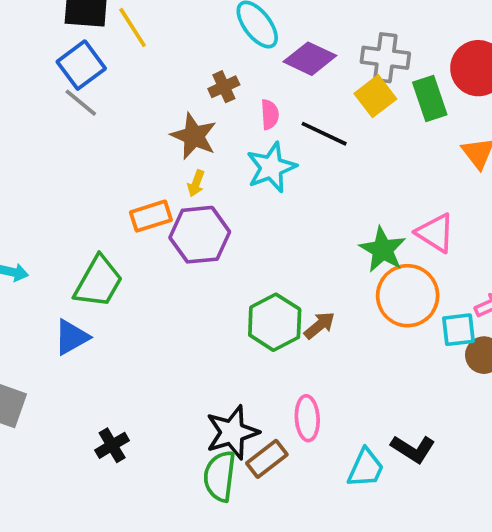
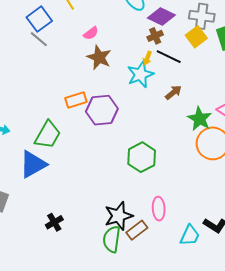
brown cross: (224, 87) -> (155, 36), moved
pink semicircle: (270, 114) -> (91, 33), moved, turned 56
yellow arrow: (196, 183) -> (147, 58), moved
brown arrow: (320, 325) -> (173, 92), moved
blue triangle: (71, 337) -> (33, 164), size x1.4

